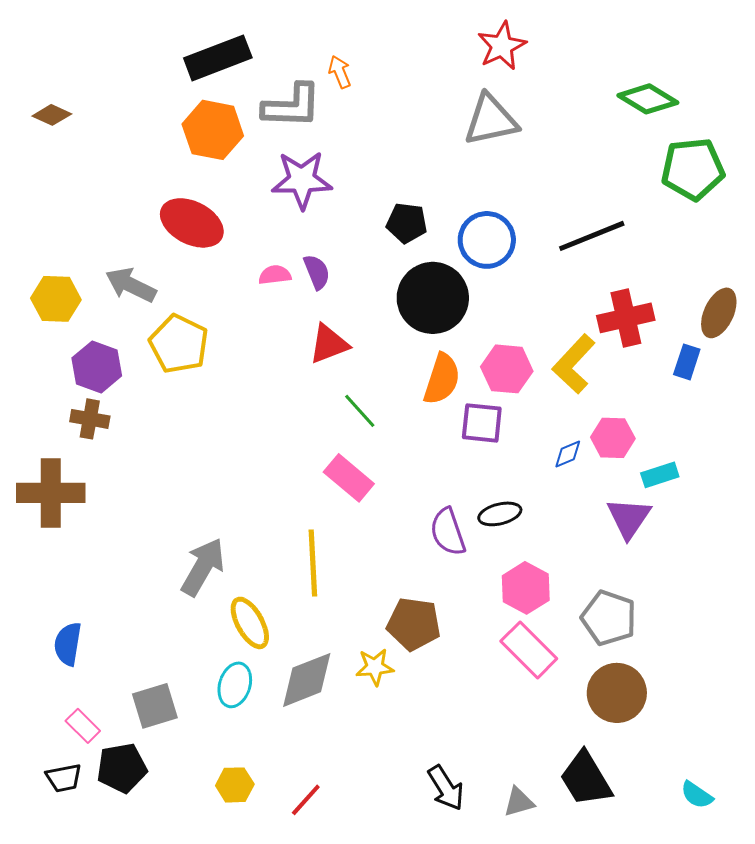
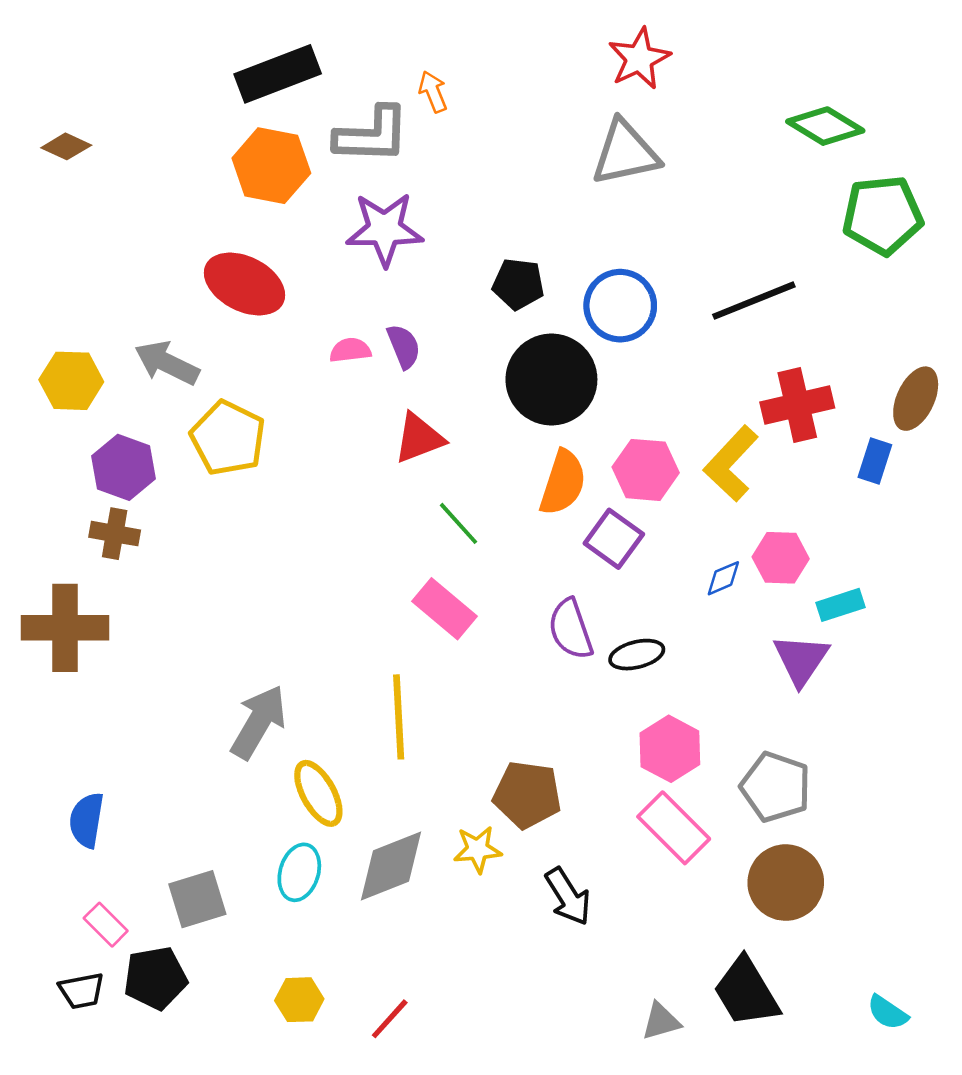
purple square: (482, 423) -> (614, 539), turned 30
purple semicircle: (448, 532) -> (571, 629), moved
black arrow: (446, 788) -> (568, 897), moved

